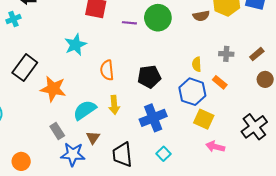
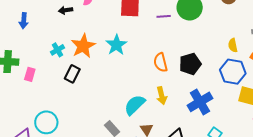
cyan cross: (13, 19) -> (57, 50), moved
black rectangle: (25, 68) -> (72, 74), size x0.7
orange semicircle: (107, 70) -> (161, 62), moved
orange star: (53, 89) -> (83, 46), moved, turned -30

